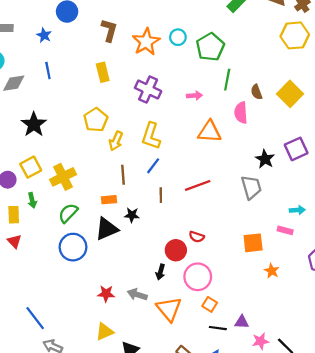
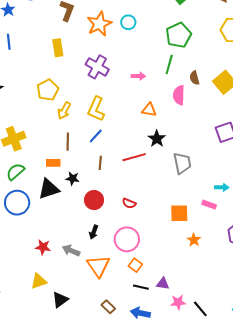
green pentagon: (210, 47) -> (179, 35), moved
orange triangle: (210, 132) -> (149, 110), size x0.7
black star: (265, 159) -> (157, 139), moved
red circle: (176, 250) -> (94, 200), moved

